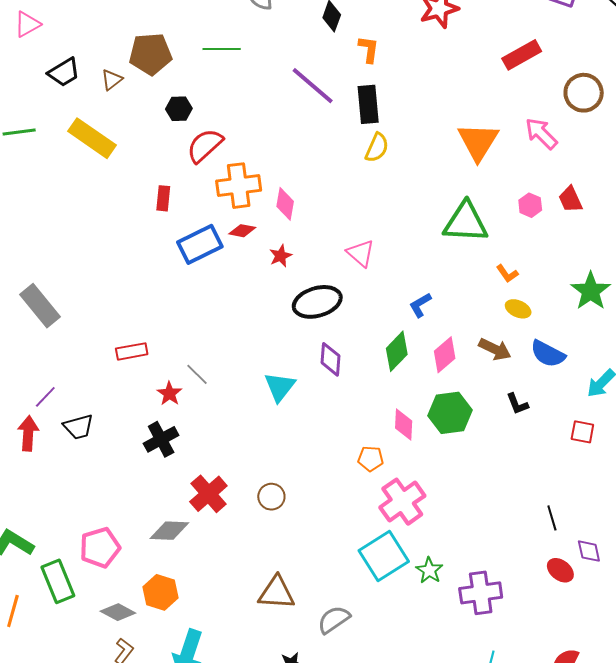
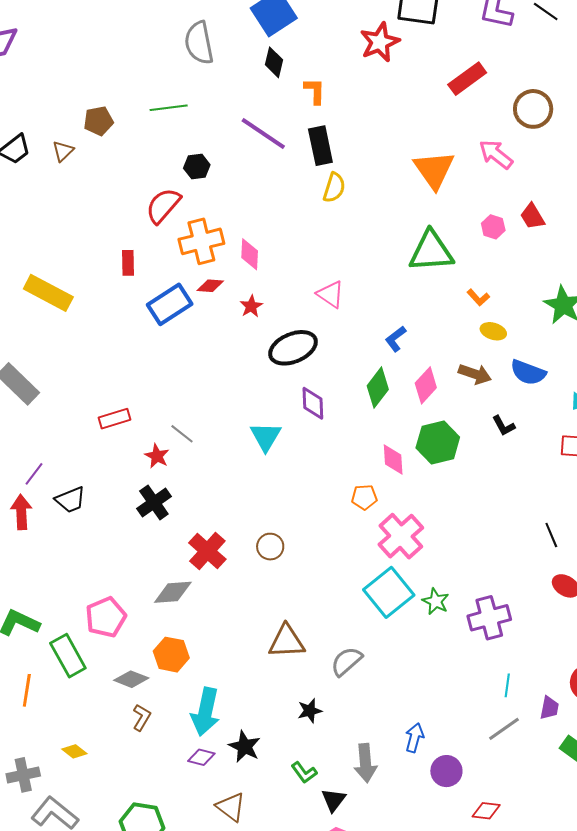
brown pentagon: (151, 54) -> (98, 121), size x0.7
black hexagon: (179, 109) -> (197, 166), moved
yellow rectangle: (92, 138) -> (48, 293), moved

